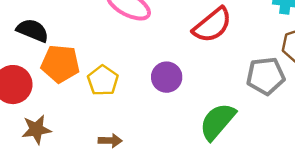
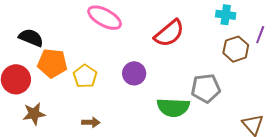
gray pentagon: (266, 76) -> (206, 88), moved
green semicircle: (217, 121) -> (173, 107), turned -128

